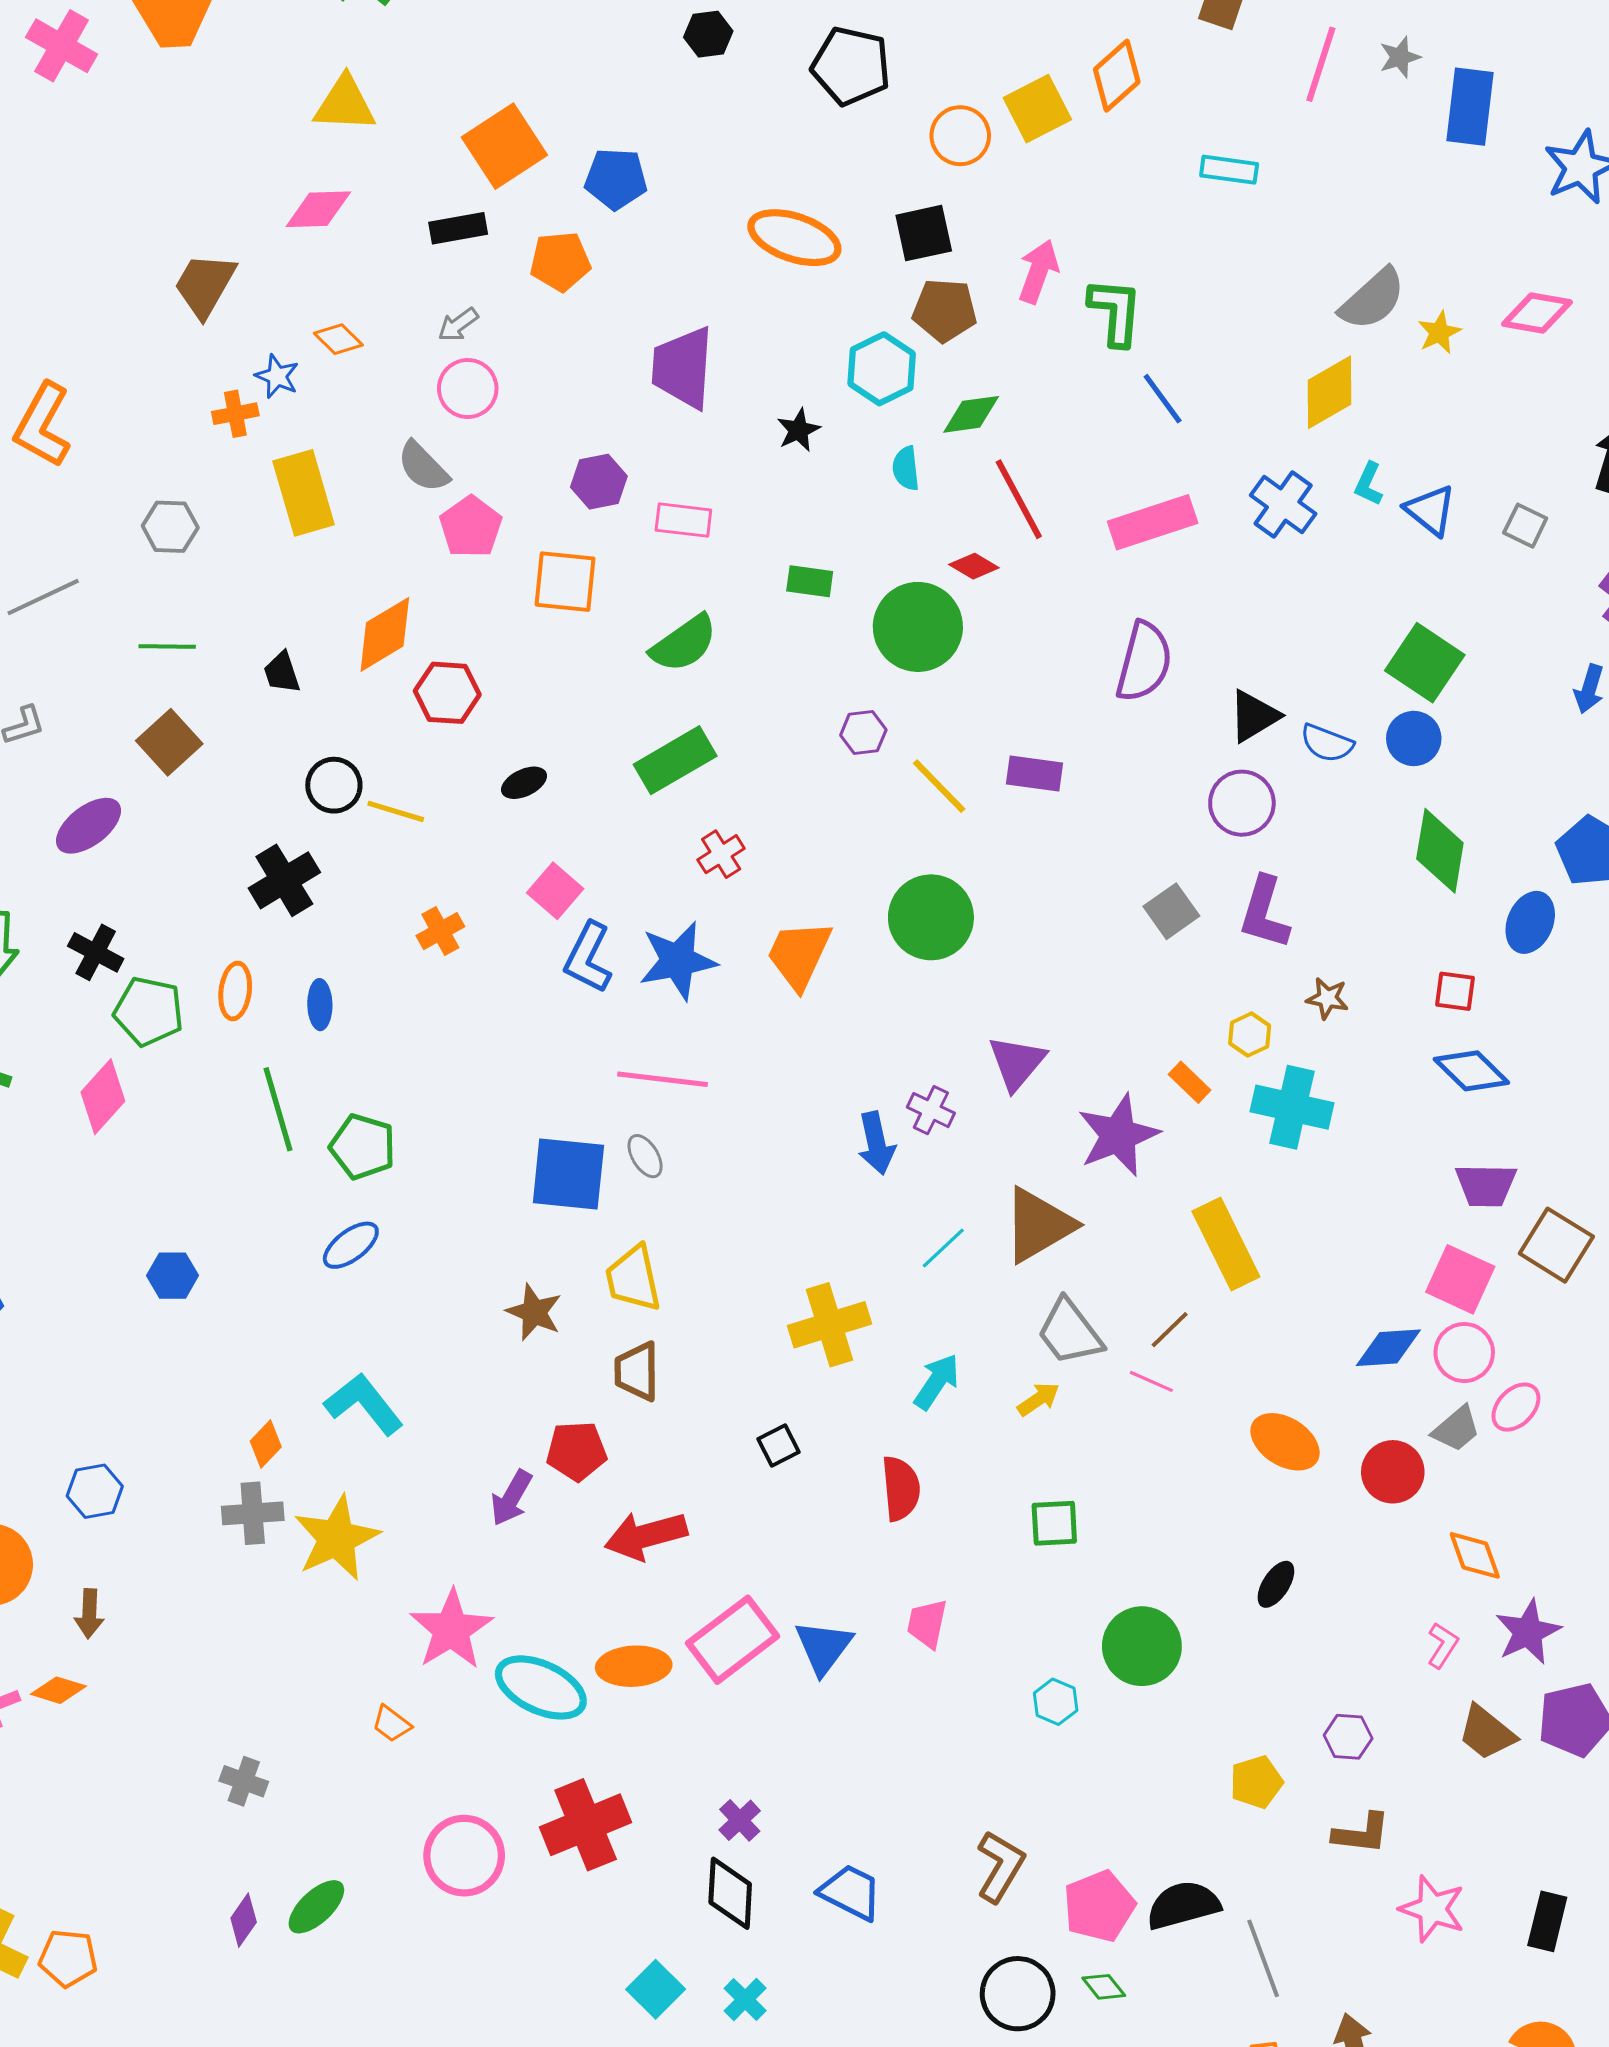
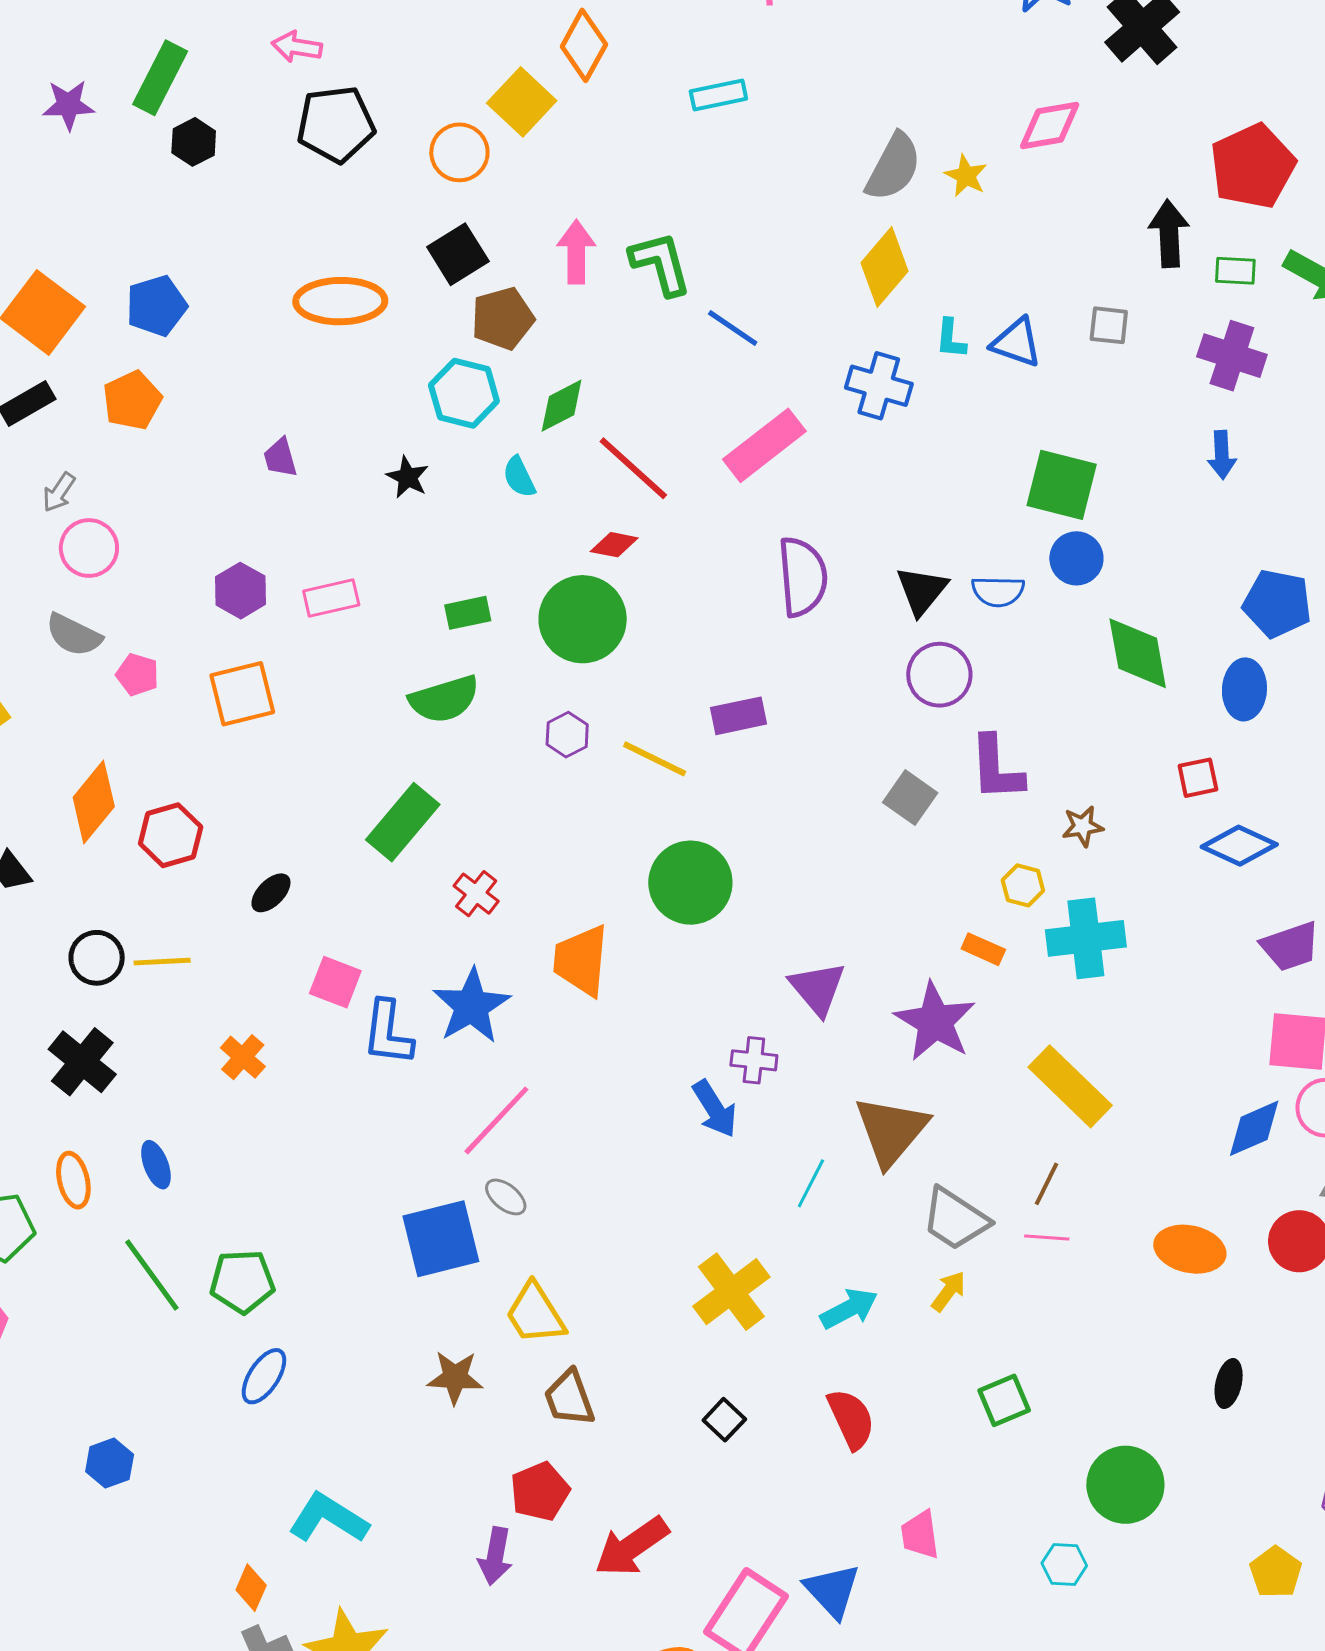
purple trapezoid: (683, 368) -> (280, 458), size x0.5
pink pentagon: (471, 527) -> (137, 675), size x0.7
green semicircle: (684, 644) -> (444, 699), moved, turned 38
pink line: (662, 1079) -> (496, 1120), turned -34
cyan arrow: (937, 1382) -> (849, 1309), turned 48

